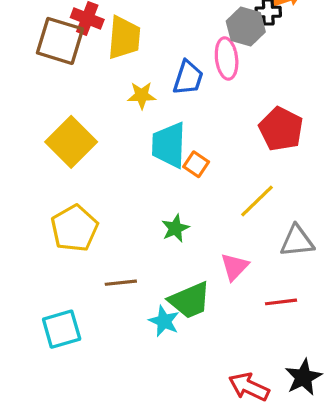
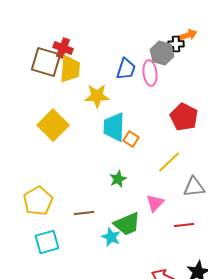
yellow trapezoid: (124, 38) -> (70, 69), moved
blue trapezoid: (188, 78) -> (126, 69), moved
yellow star: (142, 95) -> (97, 96), size x1.4
yellow pentagon: (74, 228) -> (38, 201), moved

